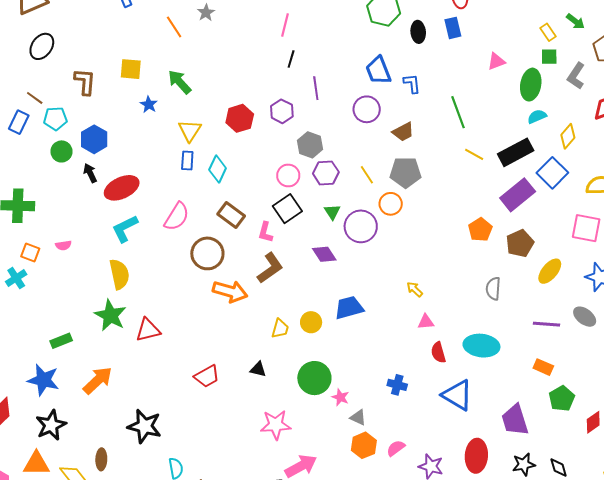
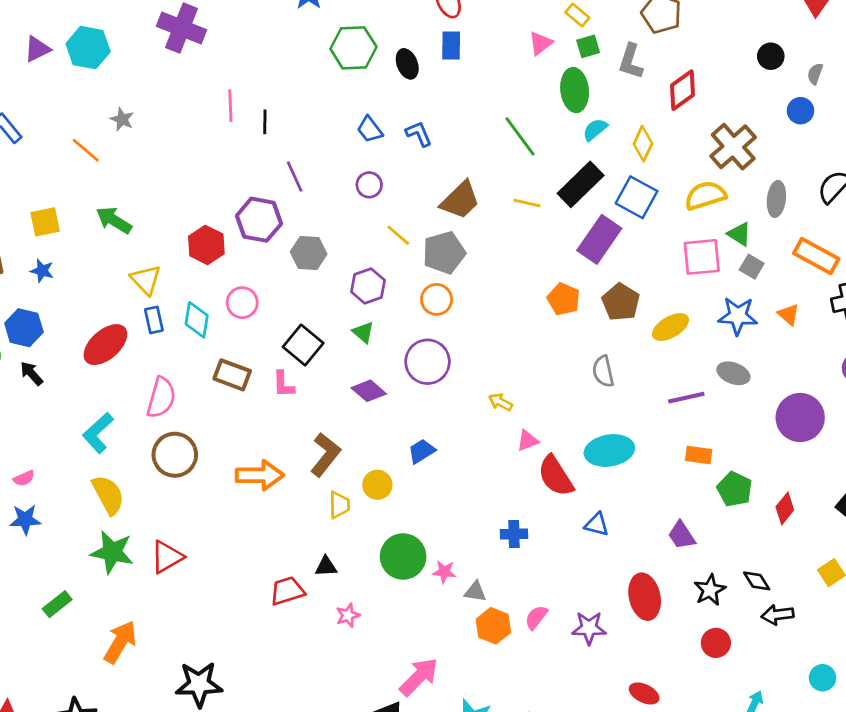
blue rectangle: (453, 28) -> (451, 46), turned 30
black line: (291, 59) -> (265, 122), moved
pink triangle: (496, 61) -> (541, 43), moved
blue trapezoid: (378, 70) -> (370, 129), size x0.7
blue star: (149, 104) -> (42, 271), moved
purple circle: (367, 109) -> (369, 185), size x0.7
purple hexagon: (282, 111) -> (259, 220), size x1.4
green line: (458, 112) -> (520, 136), moved
brown trapezoid: (403, 132) -> (460, 200), moved, size x1.4
purple hexagon: (326, 173) -> (368, 286), moved
pink circle: (288, 175) -> (242, 303), moved
yellow line: (367, 175) -> (398, 235), moved
red ellipse: (122, 188) -> (105, 345), moved
purple circle: (361, 226) -> (428, 362), moved
brown circle: (207, 253) -> (175, 455), moved
brown L-shape: (270, 268) -> (325, 455), moved
yellow ellipse: (550, 271) -> (670, 327), turned 36
blue trapezoid: (349, 308) -> (422, 451), size x0.7
red semicircle: (438, 353) -> (556, 476), size x1.5
red trapezoid: (207, 376) -> (287, 591), moved, turned -152
blue star: (43, 380) -> (25, 520), moved, size x0.7
blue triangle: (457, 395) -> (597, 524), size x0.6
purple trapezoid: (515, 420) -> (681, 535), size x0.7
pink star: (276, 425) -> (348, 615), moved, size x0.6

